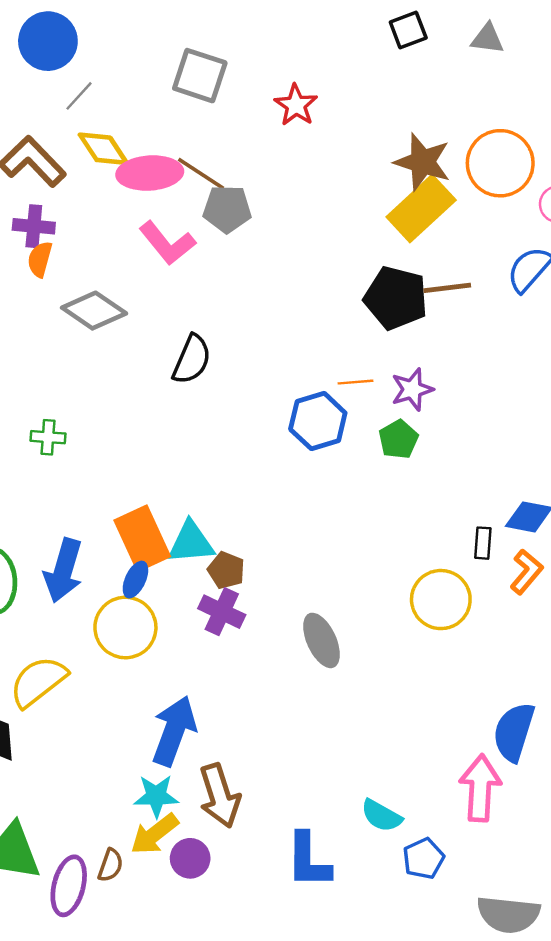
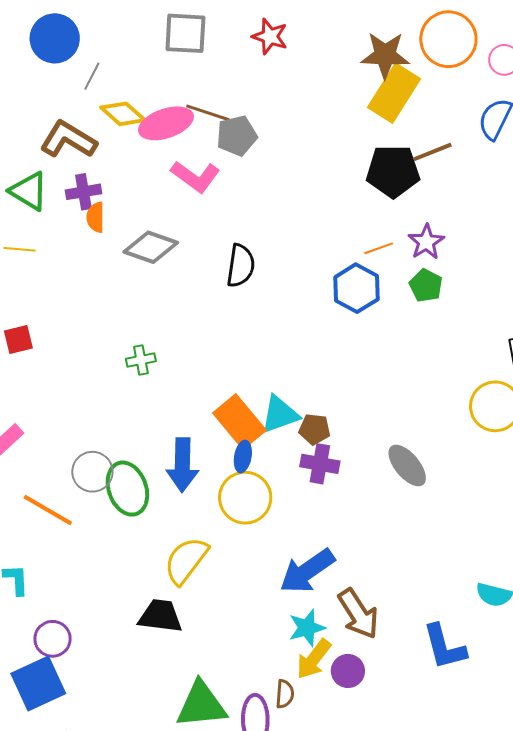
blue arrow: (174, 731) -> (307, 571), turned -130

